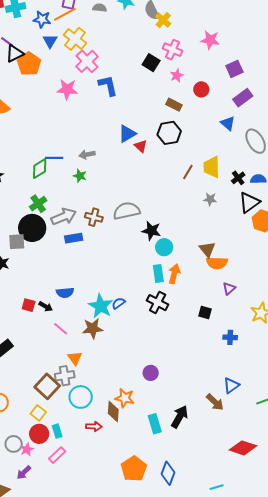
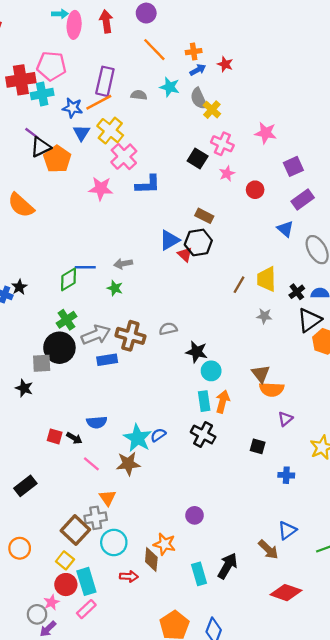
blue L-shape: (108, 85) -> (148, 184), turned 100
brown rectangle: (174, 105) -> (204, 216), moved
black hexagon: (169, 133) -> (198, 242), moved
gray semicircle: (127, 211) -> (168, 329), size x0.6
brown cross: (94, 217) -> (130, 336), size x1.4
cyan rectangle: (57, 431) -> (86, 581), size x1.6
gray circle: (14, 444) -> (37, 614), moved
red diamond: (243, 448) -> (286, 593), moved

